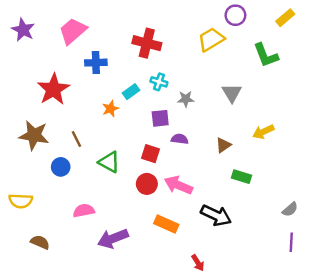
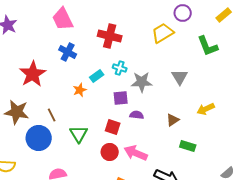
pink trapezoid: (73, 31) -> (63, 19), moved, turned -75
blue cross: (96, 63) -> (68, 52), turned 30
gray star: (186, 99) -> (142, 82), size x1.5
green triangle: (109, 162) -> (79, 134), turned 30
blue circle: (61, 167) -> (39, 138), size x1.6

